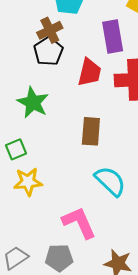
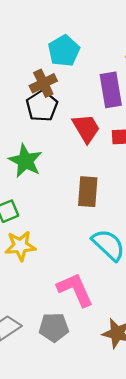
red trapezoid: (90, 72) -> (86, 128), turned -44

